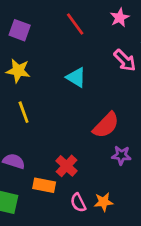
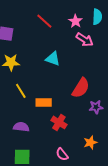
pink star: (120, 18) -> (75, 21), moved
orange rectangle: (44, 185) -> (44, 102), moved
pink semicircle: (78, 203) -> (62, 154), moved

